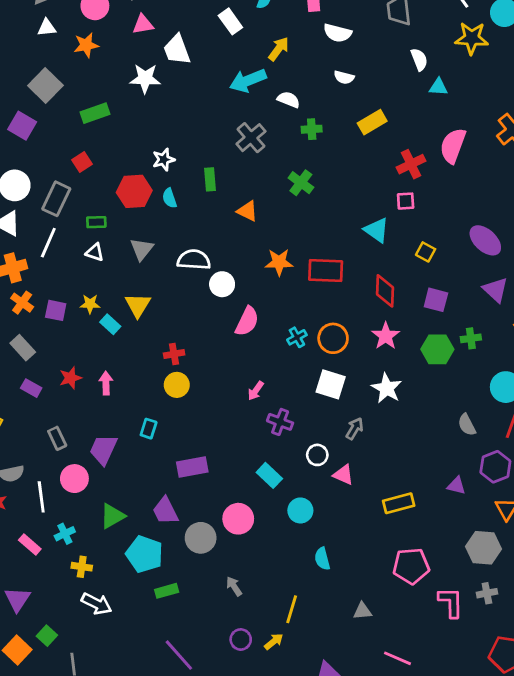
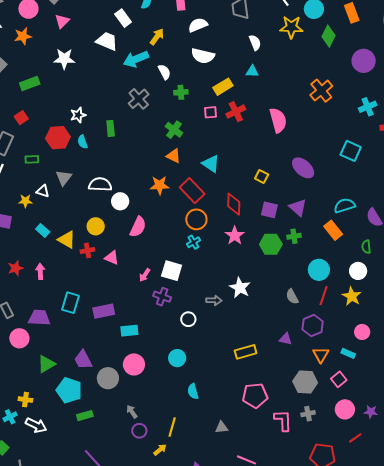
pink triangle: (143, 24) -> (62, 21), turned -35
white semicircle: (338, 33) -> (198, 25), turned 144
white trapezoid: (177, 50) -> (107, 41), moved, turned 135
white semicircle: (344, 77) -> (203, 56), size x1.6
cyan triangle: (438, 87) -> (252, 71), moved
white semicircle: (289, 100) -> (164, 72), turned 42
pink semicircle: (453, 146) -> (278, 120), moved, turned 145
red cross: (411, 164) -> (236, 112), moved
pink square: (406, 201) -> (211, 112), moved
orange triangle: (247, 211) -> (174, 156), moved
cyan triangle: (377, 230) -> (211, 164), moved
white triangle: (95, 252) -> (43, 191), moved
red rectangle: (326, 270) -> (192, 191), turned 45
purple triangle: (495, 290) -> (298, 208), moved
yellow star: (90, 304) -> (25, 201), moved
yellow triangle: (138, 305) -> (67, 240), moved, turned -30
cyan cross: (297, 337) -> (193, 242), moved
orange circle: (333, 338) -> (196, 219), moved
white square: (331, 384) -> (172, 271), moved
yellow circle: (177, 385) -> (96, 226), moved
white star: (387, 388) -> (240, 288), moved
cyan rectangle: (149, 429) -> (70, 303), size x1.5
gray arrow: (355, 429) -> (214, 300), turned 63
purple trapezoid: (103, 449) -> (39, 318), turned 70
purple rectangle: (192, 467) -> (104, 311), moved
cyan rectangle: (269, 475) -> (129, 331), moved, turned -48
pink triangle: (343, 475) -> (112, 258), moved
cyan cross: (65, 534) -> (10, 417), moved
purple circle: (241, 639) -> (139, 431), moved

